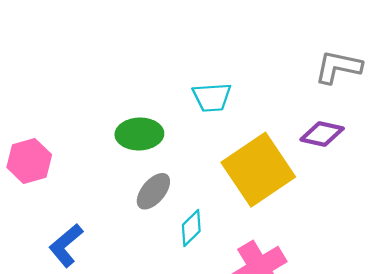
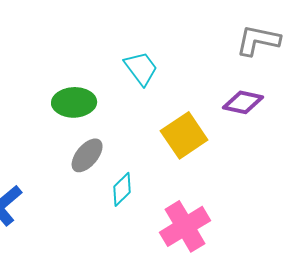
cyan trapezoid: (212, 97) -> (141, 68), turned -123
yellow square: (258, 170) -> (184, 135), size x0.7

